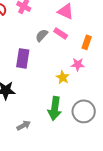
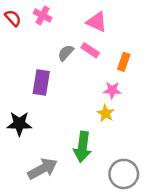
yellow star: (63, 77) -> (106, 113), moved
gray circle: (84, 111) -> (124, 174), moved
gray arrow: (24, 125) -> (43, 169), size x1.6

